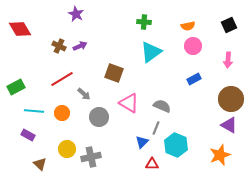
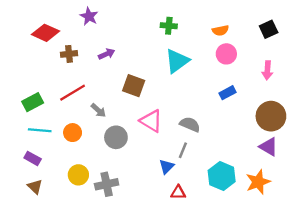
red diamond: (20, 29) -> (46, 33), moved, turned -35
brown cross: (59, 46) -> (69, 54), turned -32
purple arrow: (80, 46) -> (107, 54), moved
green rectangle: (16, 87) -> (33, 102), moved
cyan hexagon: (176, 145) -> (222, 176), moved
brown triangle: (40, 164) -> (35, 187), moved

